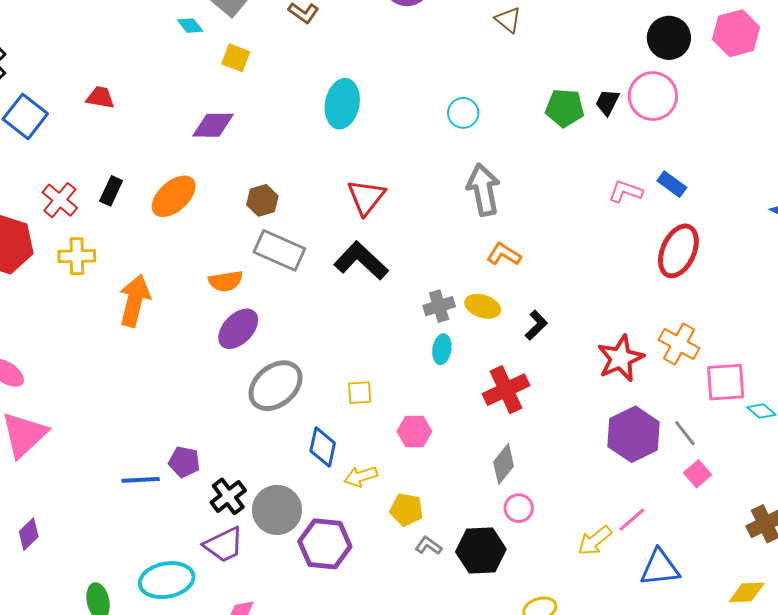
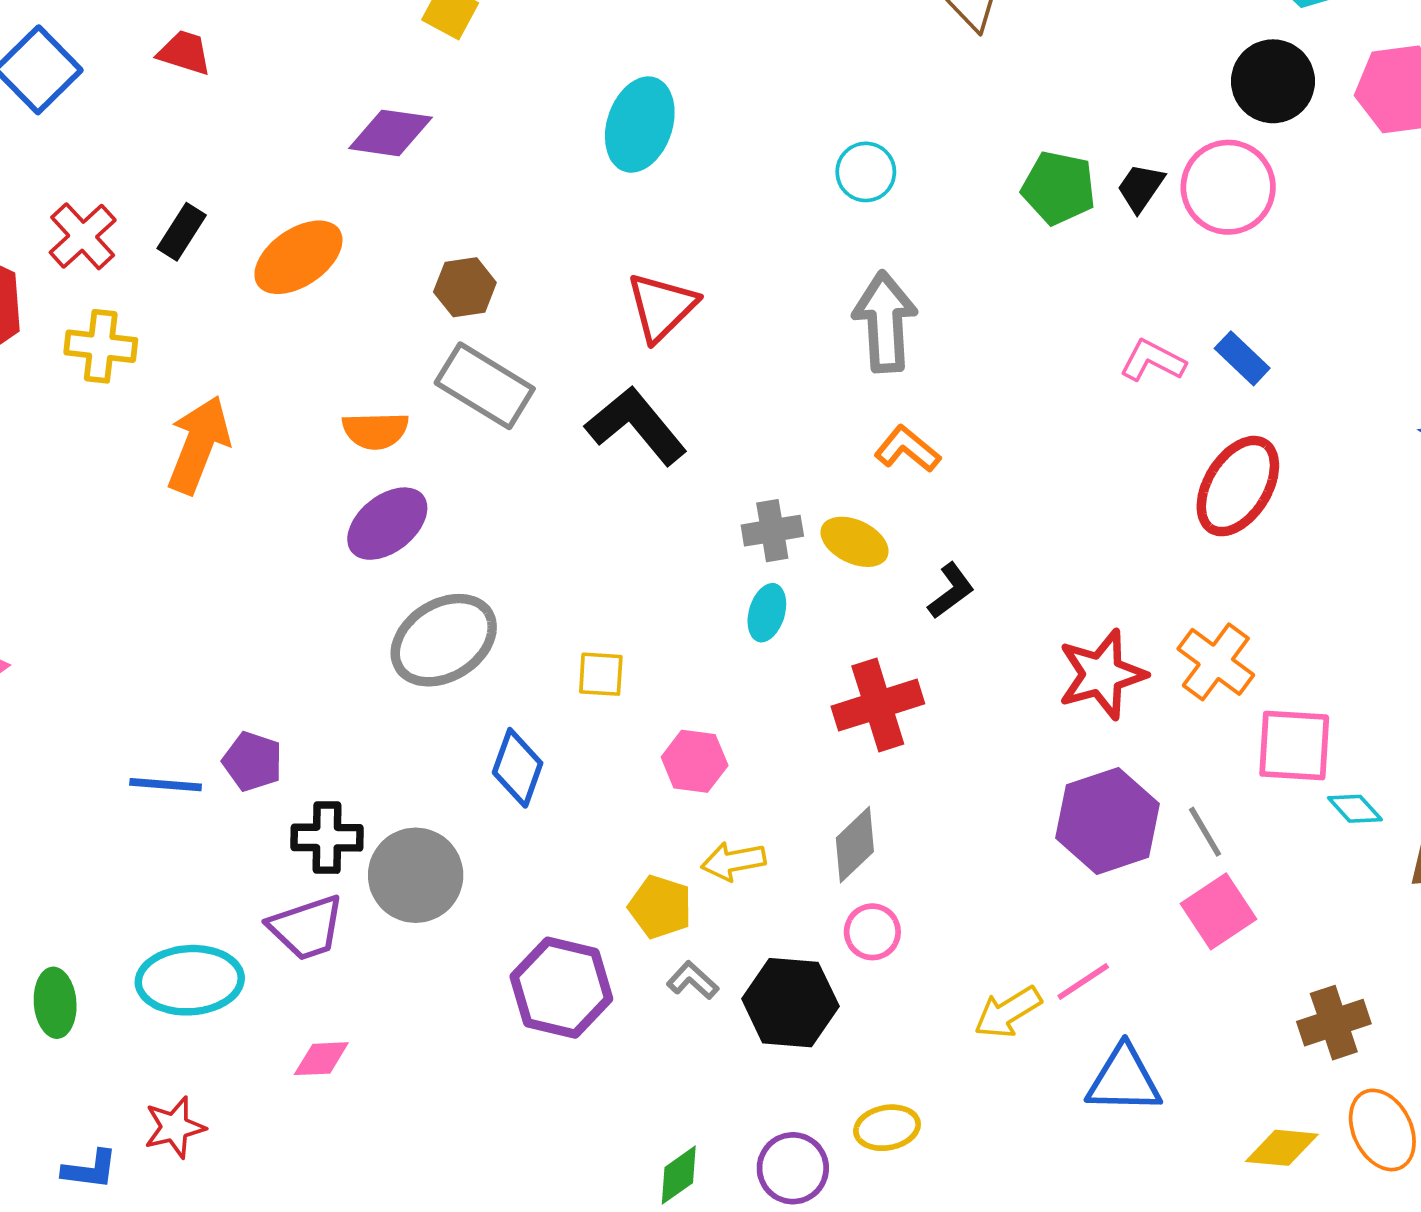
pink square: (697, 474) -> (1219, 911), size x1.4
yellow arrow: (361, 476) -> (733, 861), moved
black cross: (228, 496) -> (327, 838), turned 30
purple hexagon: (325, 544) -> (561, 988), moved

